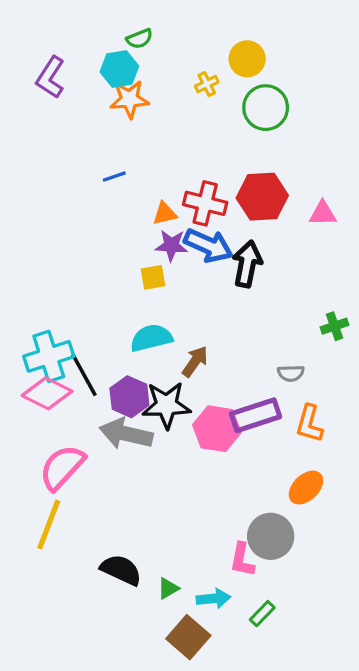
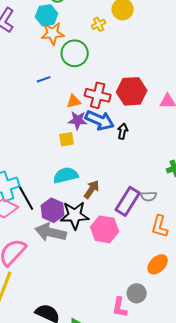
green circle: (266, 108) -> (75, 53), moved
black arrow: (247, 264) -> (123, 131), size x0.6
purple rectangle: (256, 415) -> (128, 201), moved, turned -40
gray circle: (271, 536) -> (137, 293), size x0.7

